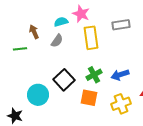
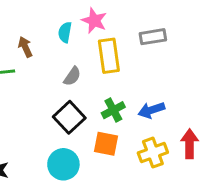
cyan semicircle: (61, 22) -> (65, 32), turned -64
gray semicircle: (57, 41) -> (72, 76), moved
cyan circle: (38, 95) -> (63, 164), moved

